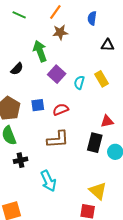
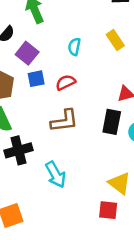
purple square: (57, 74) -> (27, 53), moved
cyan semicircle: (79, 83) -> (74, 47), moved
black cross: (21, 160) -> (18, 150), size x1.5

